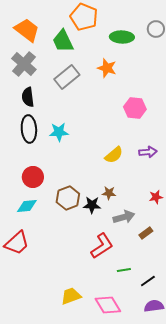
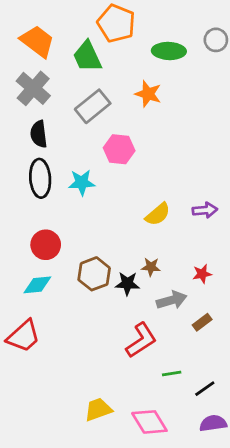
pink hexagon: (135, 108) -> (119, 149), moved
red star: (156, 197) -> (202, 274), moved

